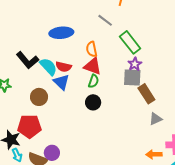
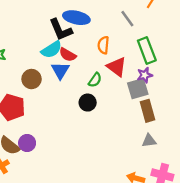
black L-shape: (27, 60) -> (61, 30), moved
red triangle: (93, 66) -> (117, 67), moved
cyan semicircle: (48, 67) -> (51, 50), turned 84
gray square: (132, 77) -> (138, 89), turned -36

